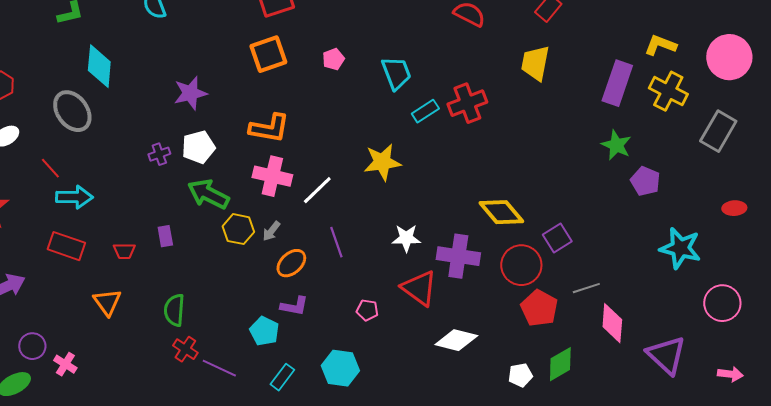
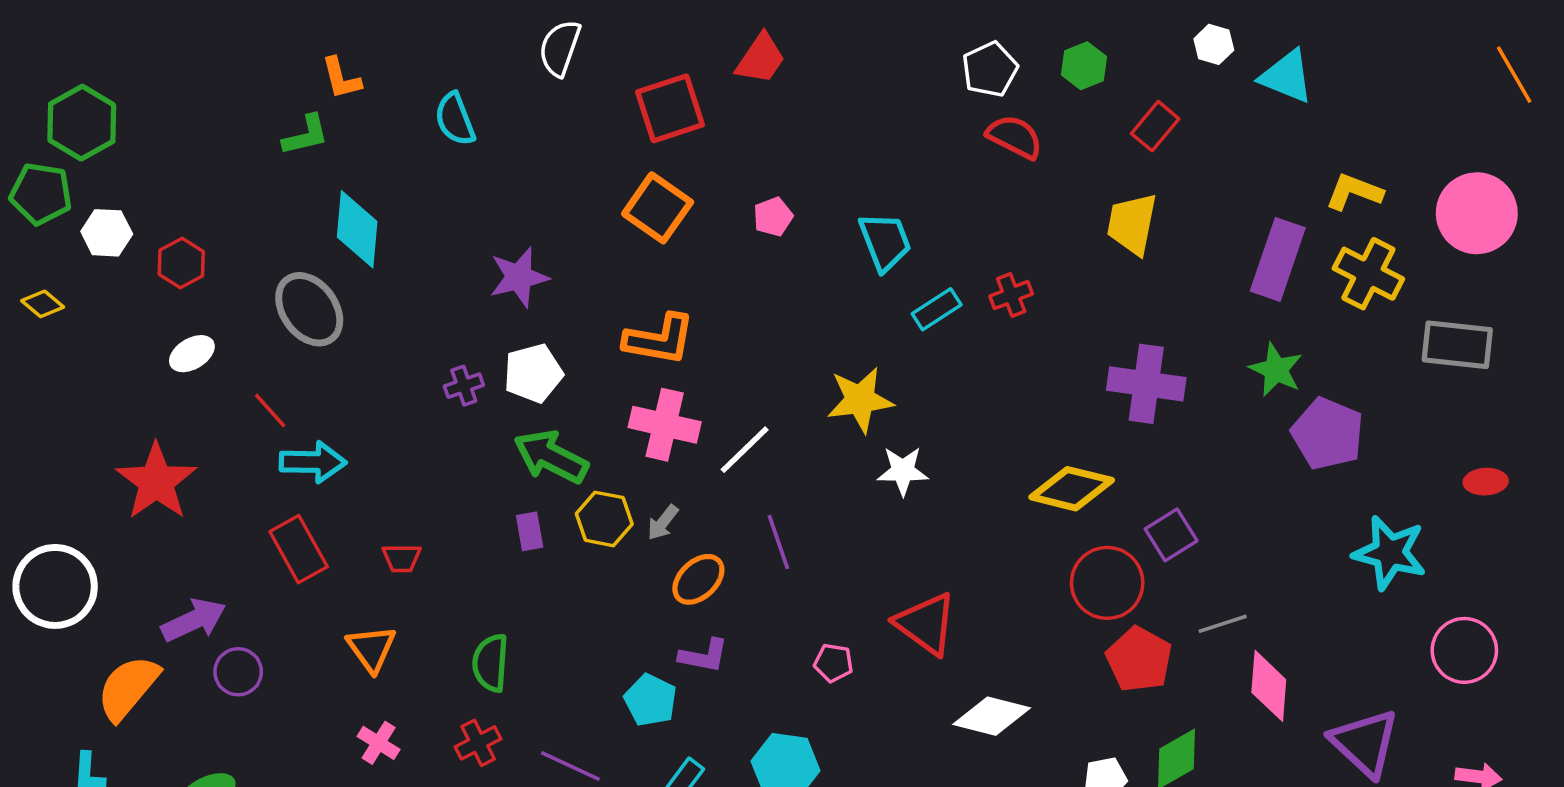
orange square: (268, 54) -> (658, 208), turned -36
red cross: (467, 103) -> (1011, 295), size x0.6
gray rectangle: (718, 131) -> (1457, 345), turned 66
purple pentagon: (645, 181) -> (1327, 434), size x1.4
yellow diamond: (501, 212) -> (1072, 489), turned -36
purple rectangle: (165, 236) -> (530, 531), moved
white star: (406, 238) -> (903, 471), moved
red rectangle: (66, 246) -> (299, 549), turned 42
purple cross: (458, 256) -> (1146, 384), moved
purple circle: (32, 346) -> (238, 672), moved
red cross: (185, 349) -> (478, 743), moved, turned 30
pink cross: (65, 364) -> (379, 743), moved

